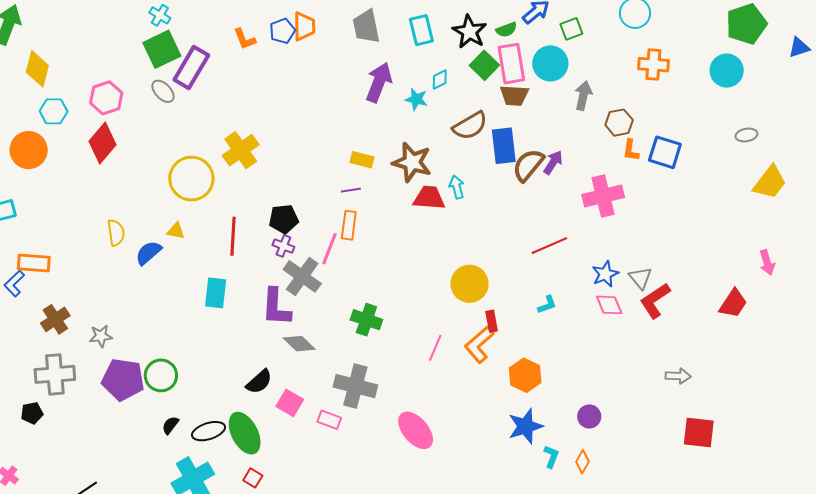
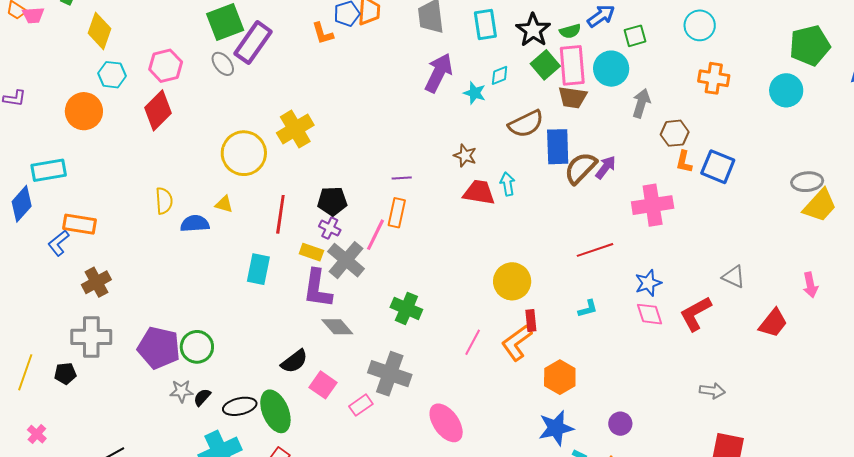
orange L-shape: (245, 39) -> (323, 33), moved
gray ellipse: (746, 135) -> (807, 182), moved, size x1.4
yellow rectangle: (362, 160) -> (311, 252), moved
brown star: (412, 162) -> (465, 156), size x0.6
blue semicircle: (148, 253) -> (195, 224), turned 32
gray triangle: (640, 278) -> (734, 277), moved, turned -30
gray star: (101, 336) -> (181, 391), moved
pink rectangle: (329, 420) -> (361, 405), turned -60

